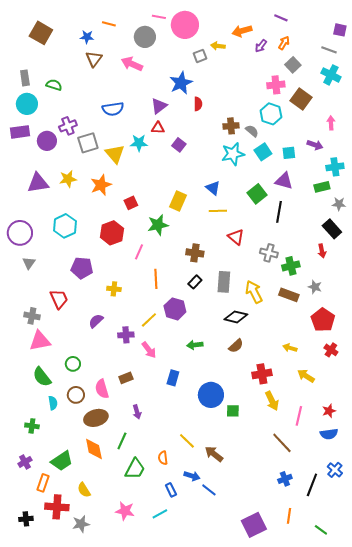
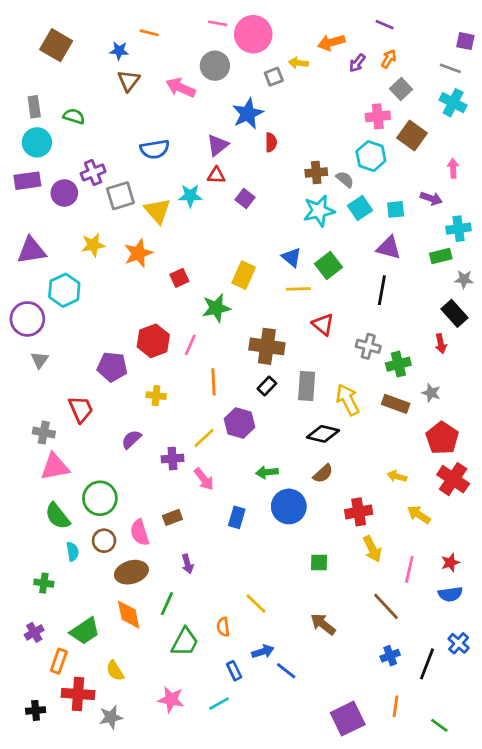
gray circle: (145, 37) -> (215, 66), moved
purple triangle: (38, 183) -> (31, 250), moved
green square: (257, 194) -> (329, 266), moved
cyan hexagon: (65, 226) -> (64, 290), moved
red hexagon: (112, 233) -> (153, 341), moved
brown cross: (195, 253) -> (267, 346), size x1.4
red cross: (331, 350) -> (453, 479), size x1.6
green circle: (73, 364) -> (100, 498), size x1.6
blue circle: (211, 395) -> (289, 506), moved
brown arrow: (214, 454) -> (323, 624), moved
blue arrow: (192, 476) -> (263, 652), turned -35

